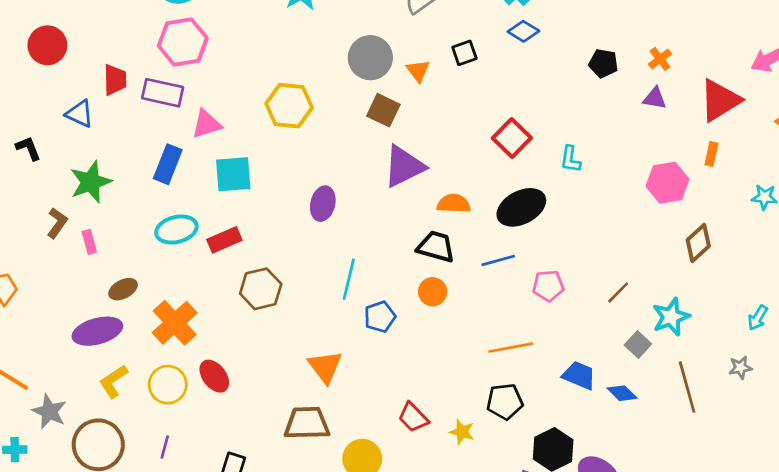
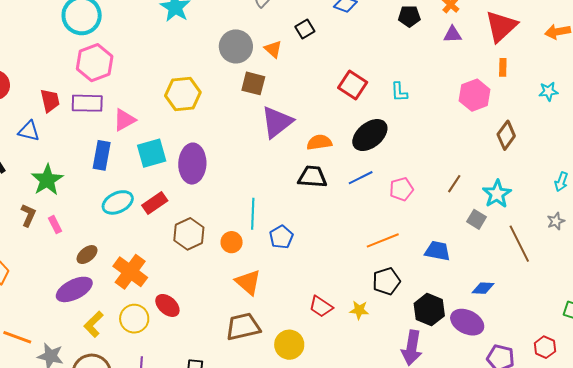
purple ellipse: (323, 204) -> (192, 164), moved, size x1.5
orange circle: (433, 292) -> (232, 242), moved
blue diamond: (622, 393) -> (483, 288), moved, turned -30

